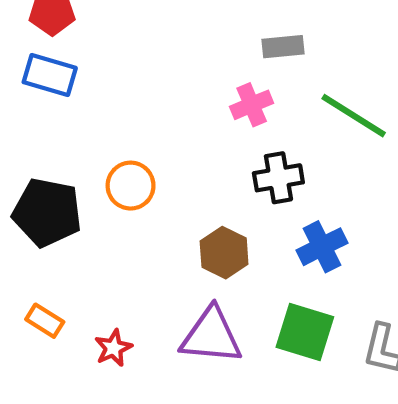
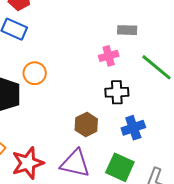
orange circle: (131, 186) -> (35, 73), moved
red star: (113, 348) -> (28, 163), size x1.8

